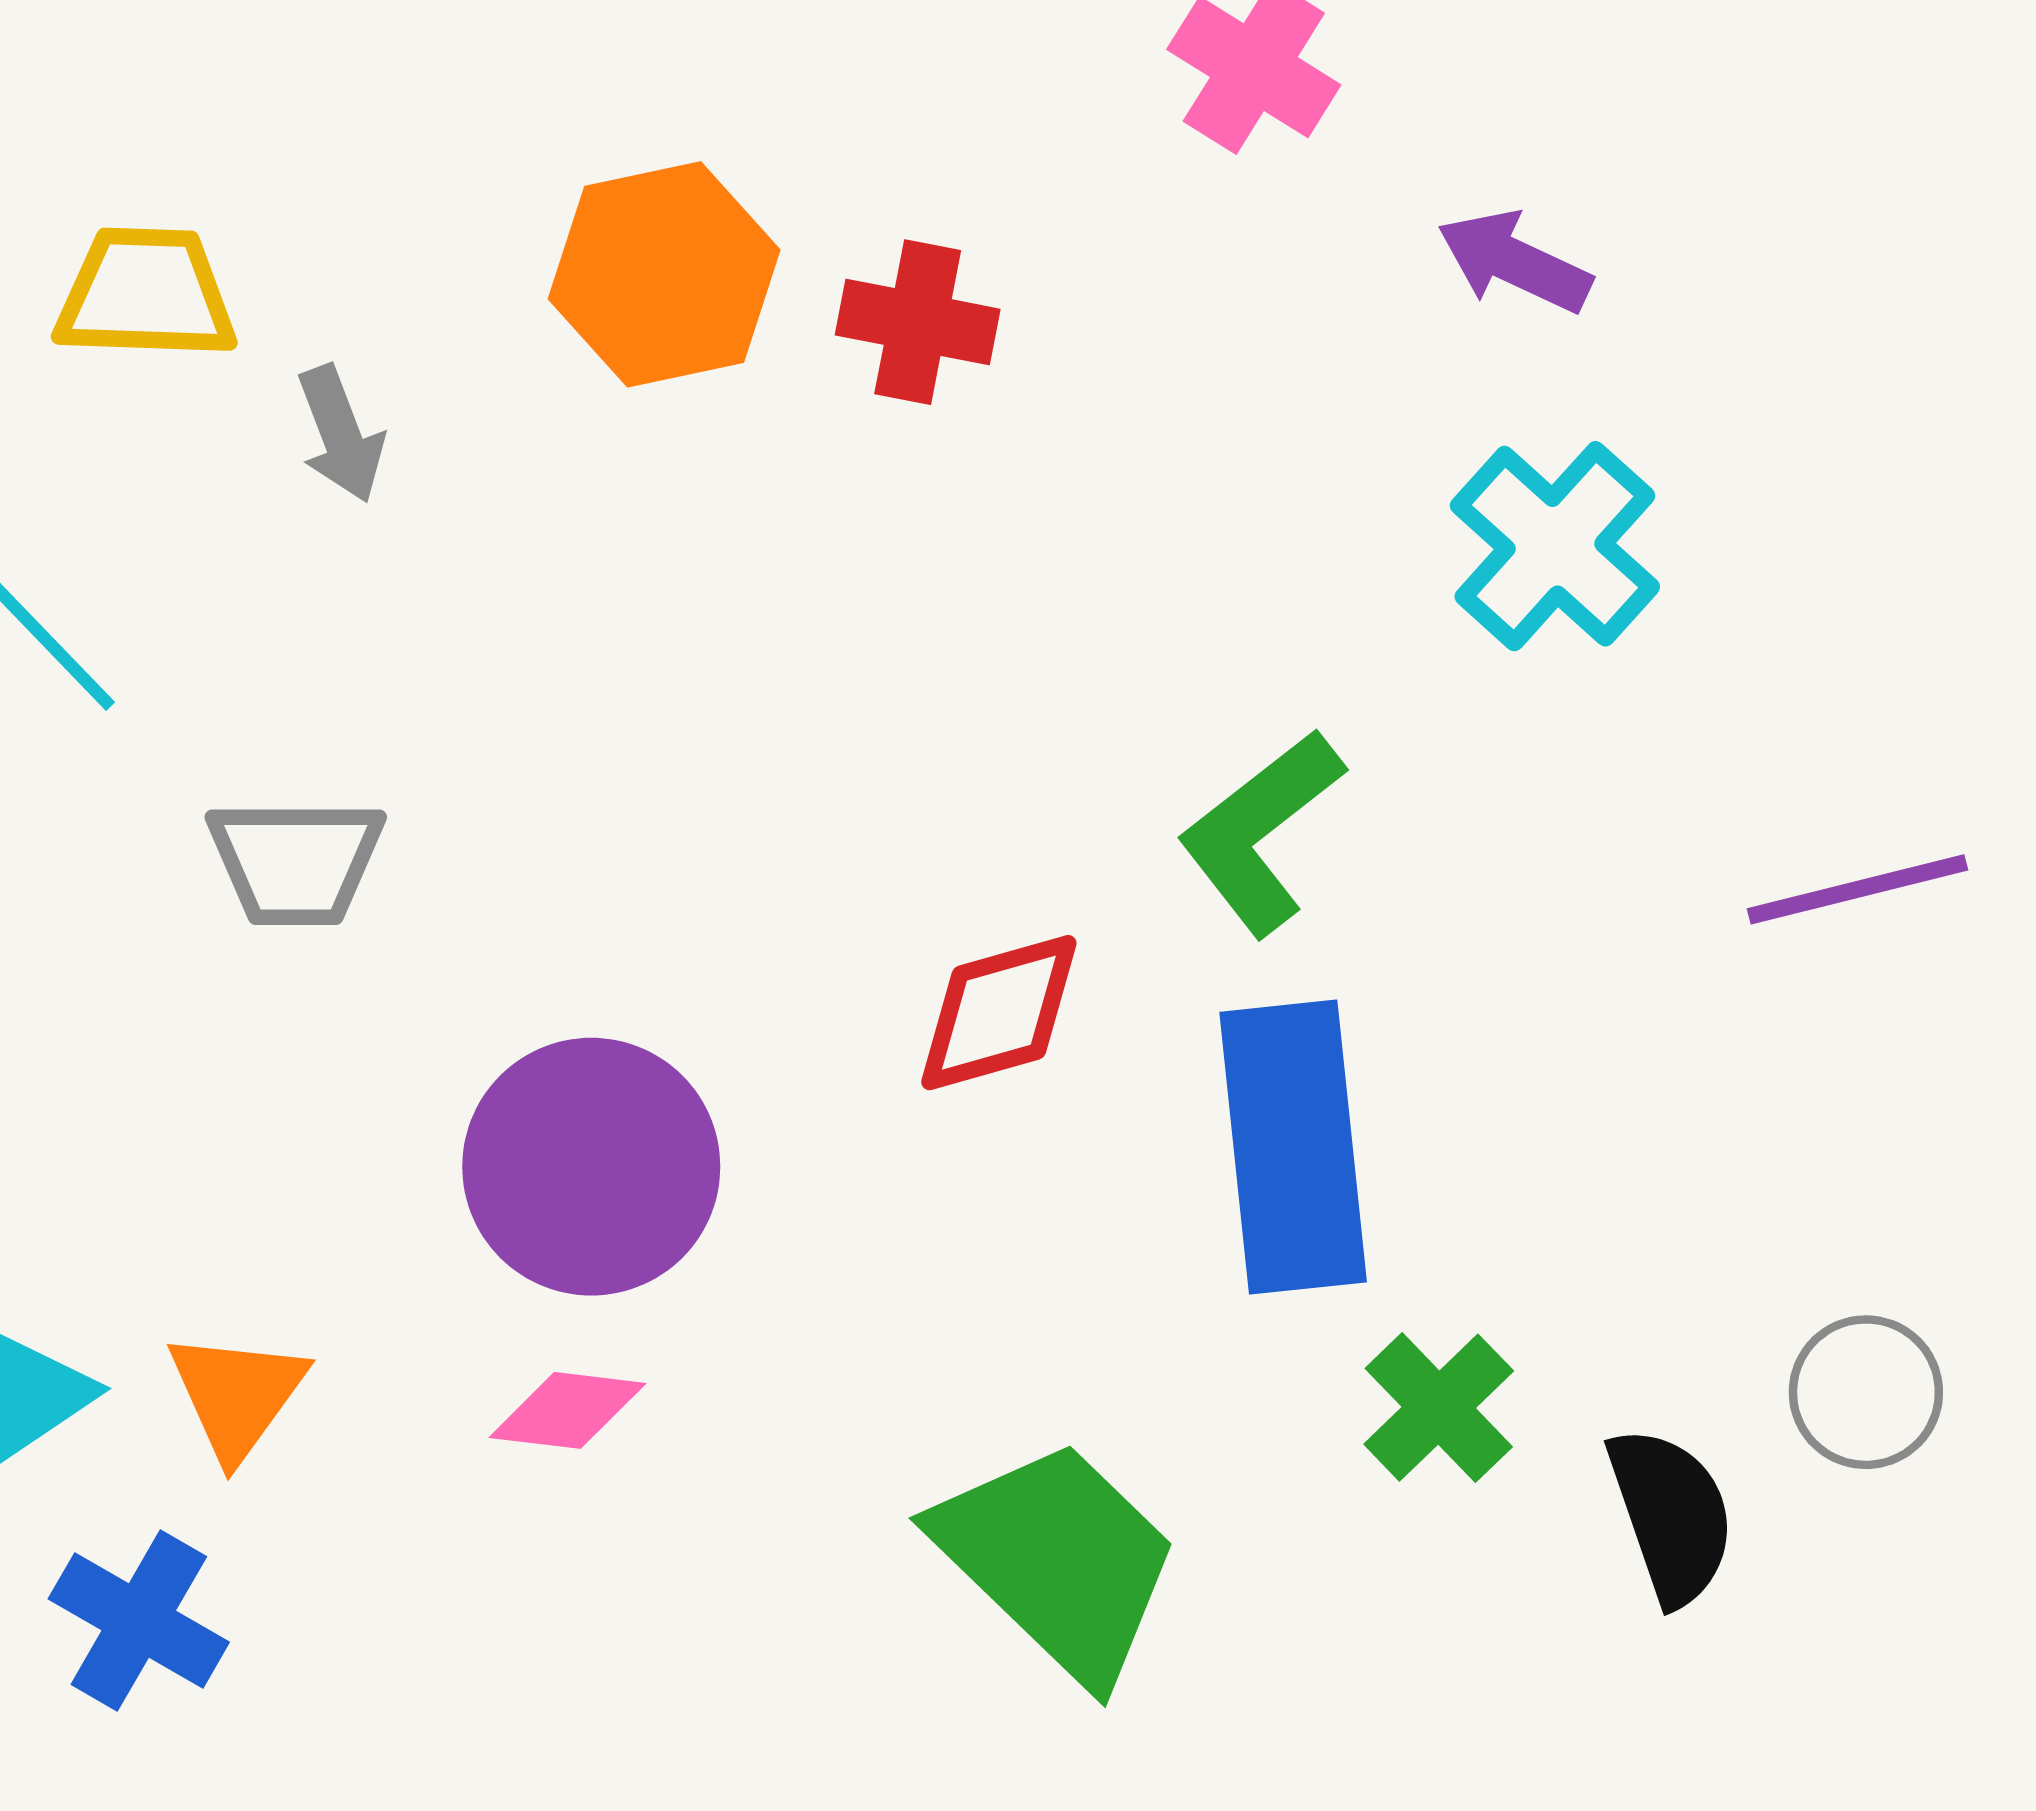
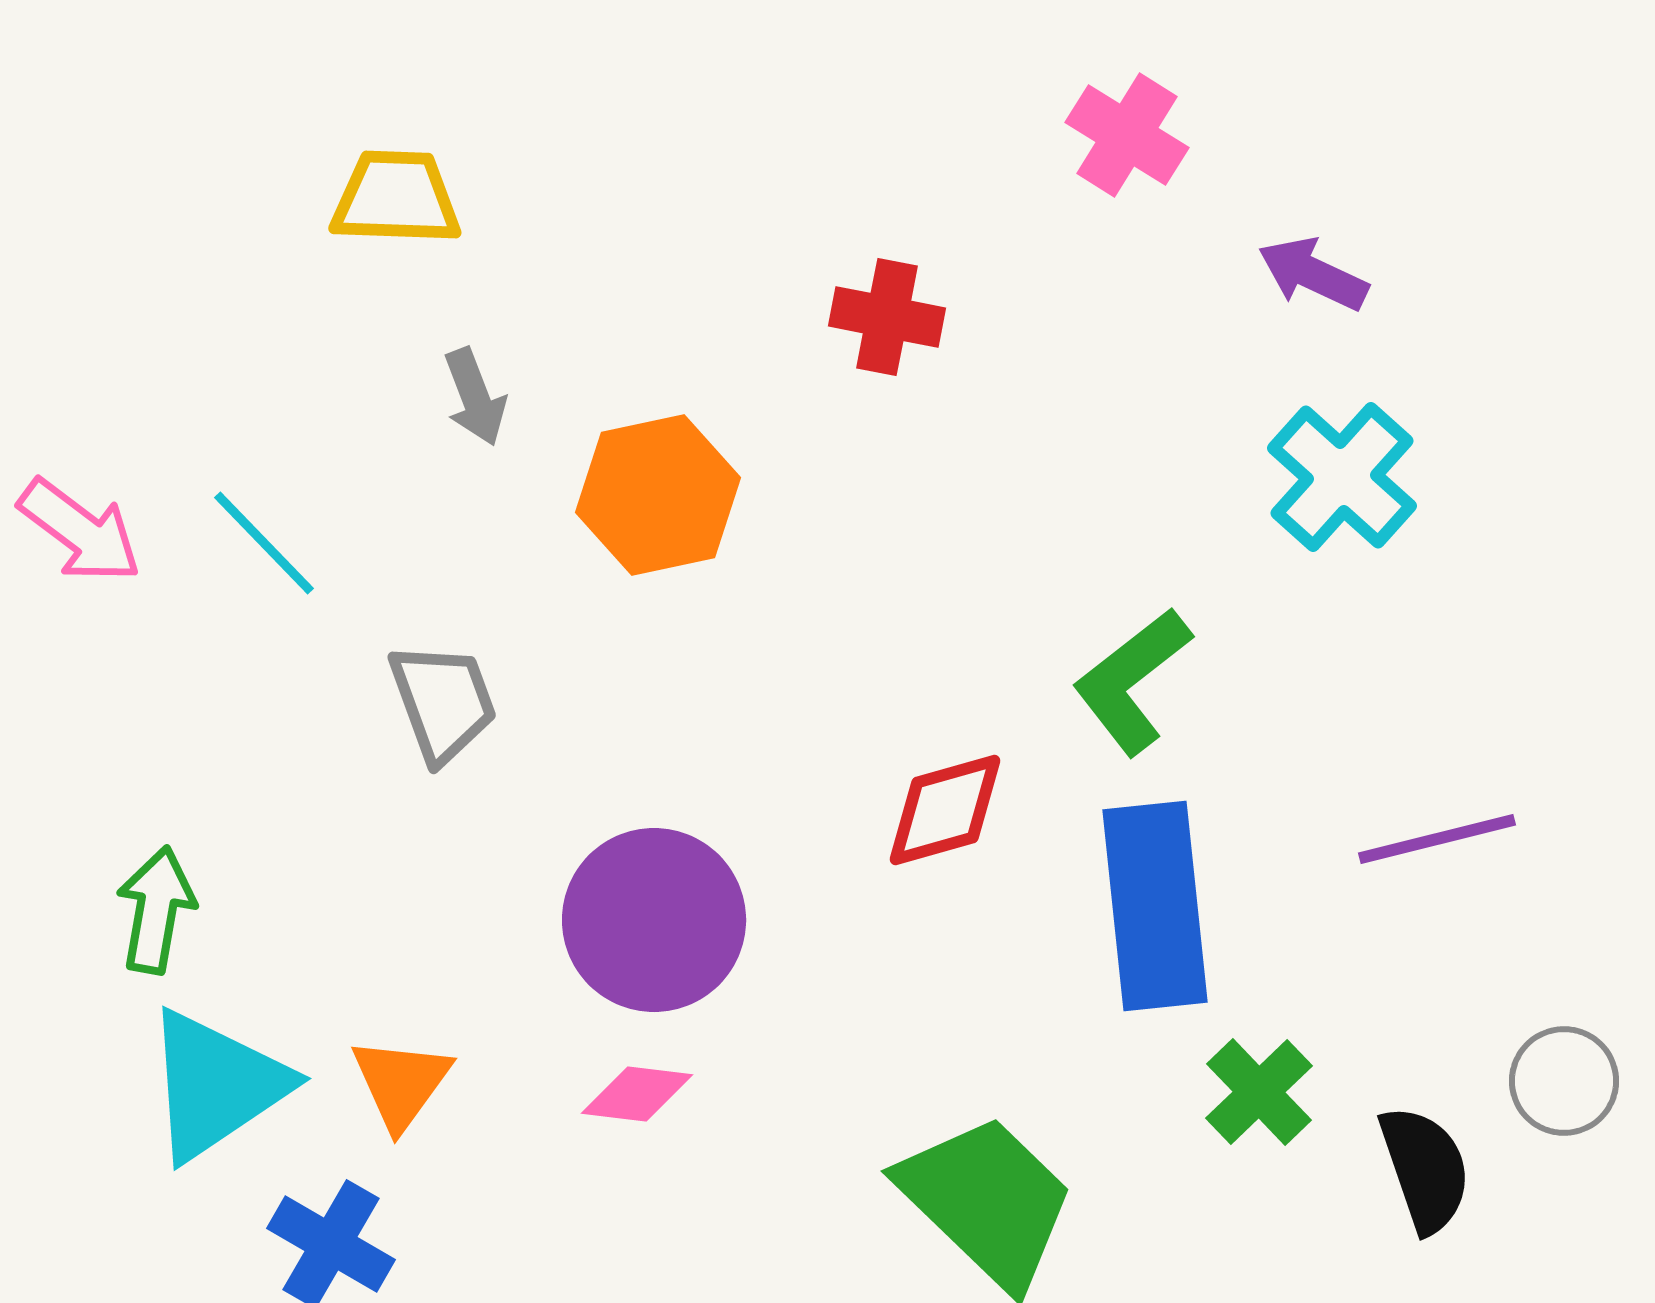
orange hexagon: (664, 274) -> (658, 495), moved
yellow trapezoid: (146, 294) -> (396, 198), moved
gray trapezoid: (296, 861) -> (443, 702), turned -110
purple line: (1858, 889) -> (1437, 839), moved

